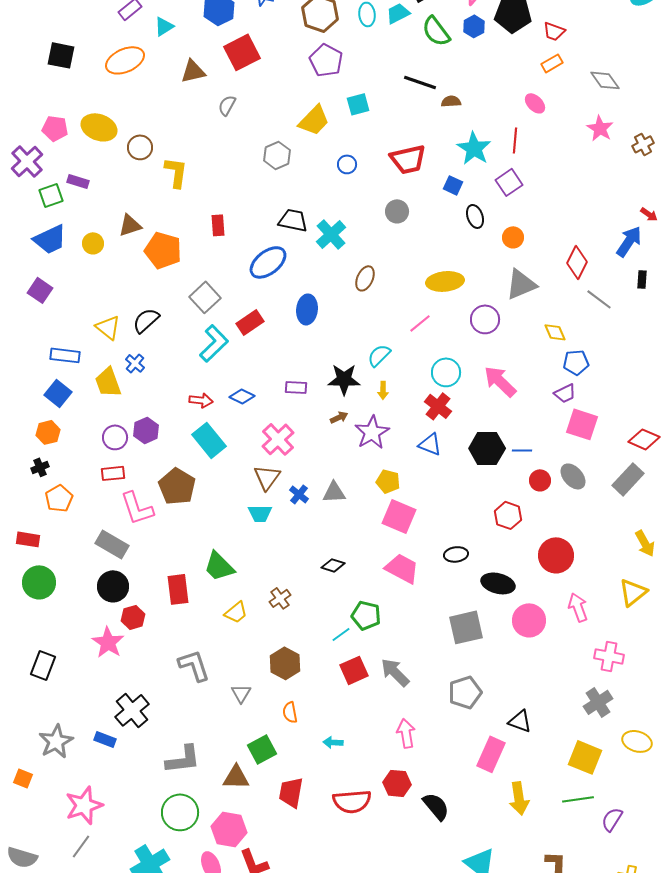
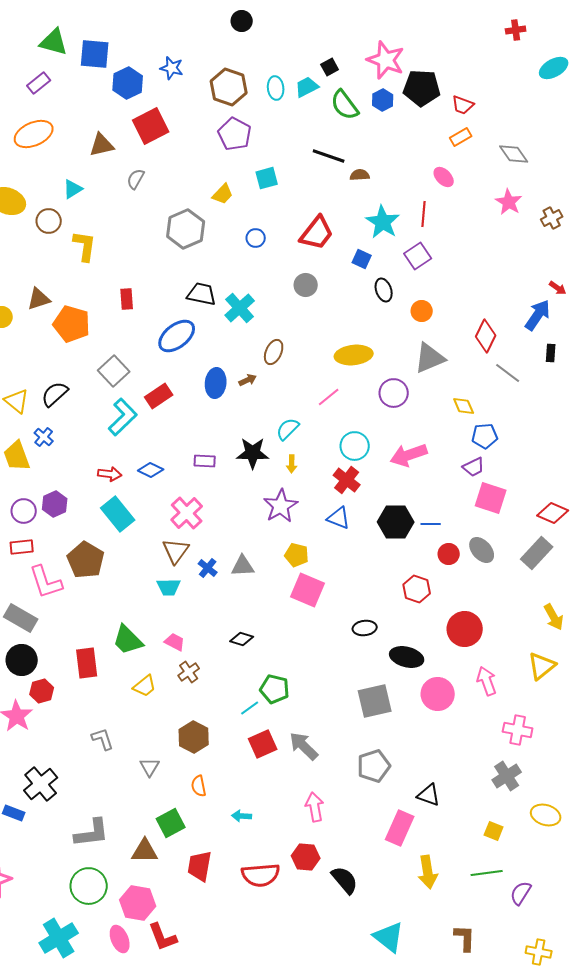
cyan triangle: (164, 26) -> (73, 189), moved
yellow trapezoid: (314, 120) -> (223, 194), size x0.7
gray hexagon: (277, 155) -> (186, 229), size x1.4
red trapezoid: (408, 159) -> (317, 233), turned -39
pink arrow: (500, 381) -> (409, 455), turned -63
brown arrow: (339, 417) -> (248, 380), moved
pink trapezoid: (402, 568) -> (175, 642), moved, size x0.6
gray L-shape: (194, 665) -> (103, 739), size x0.7
yellow square: (585, 757) -> (494, 831), size x0.6

